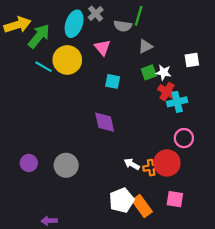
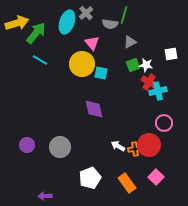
yellow circle: (67, 60) -> (82, 64), moved
pink square: (175, 199) -> (156, 177), turned 35
white pentagon: (122, 200) -> (90, 178), moved

